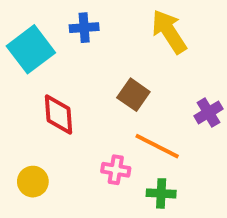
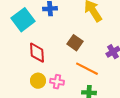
pink cross: (116, 170) -> (57, 82), moved
yellow circle: (33, 182) -> (38, 81), moved

